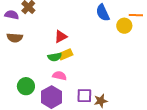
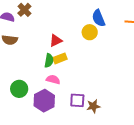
yellow circle: (124, 26) -> (90, 32), moved
green semicircle: (55, 57) -> (49, 61), turned -72

